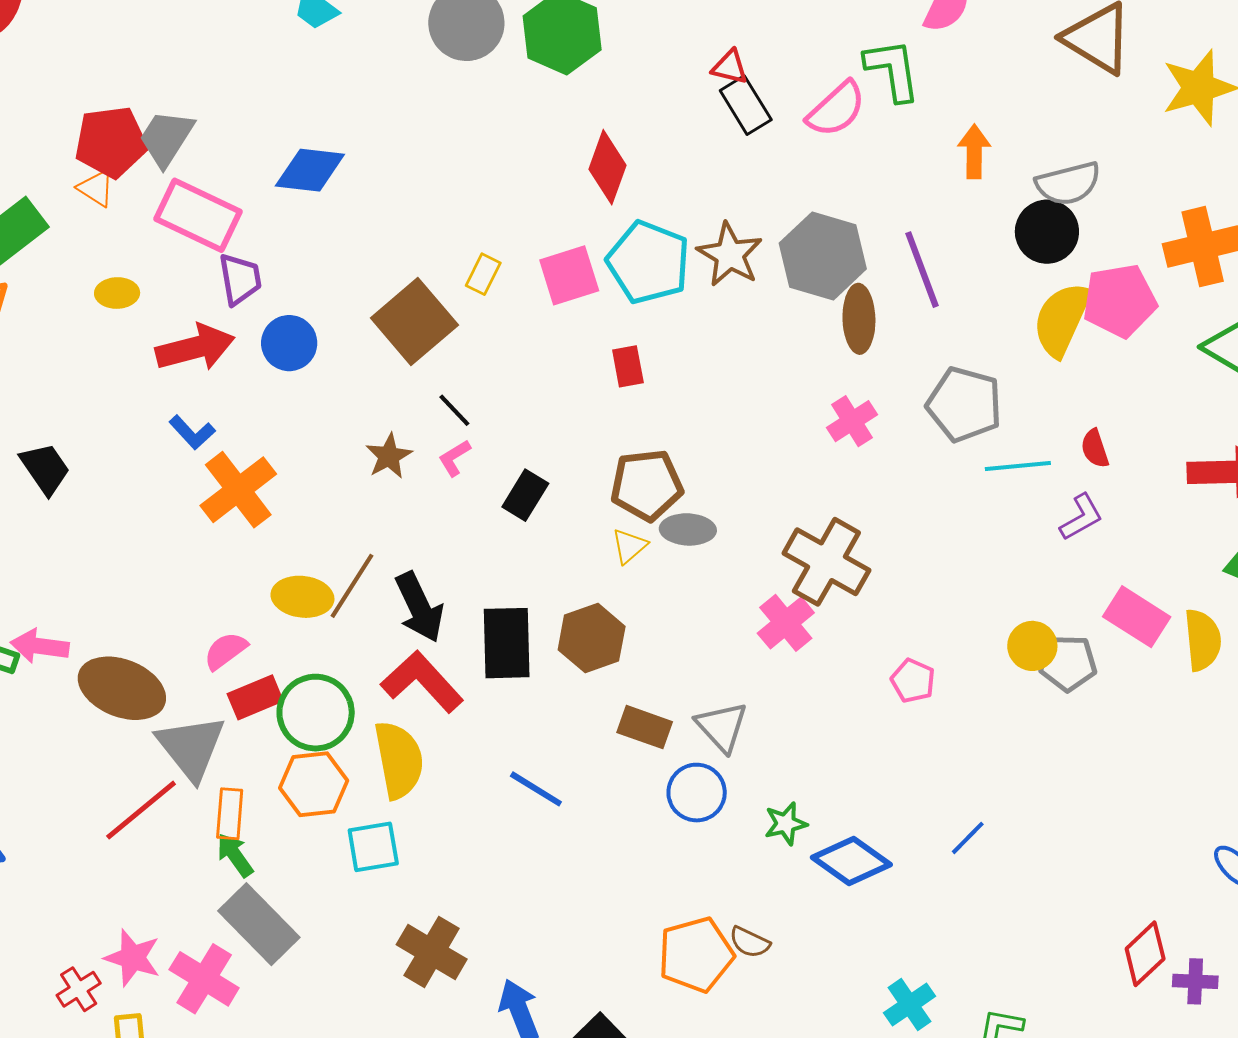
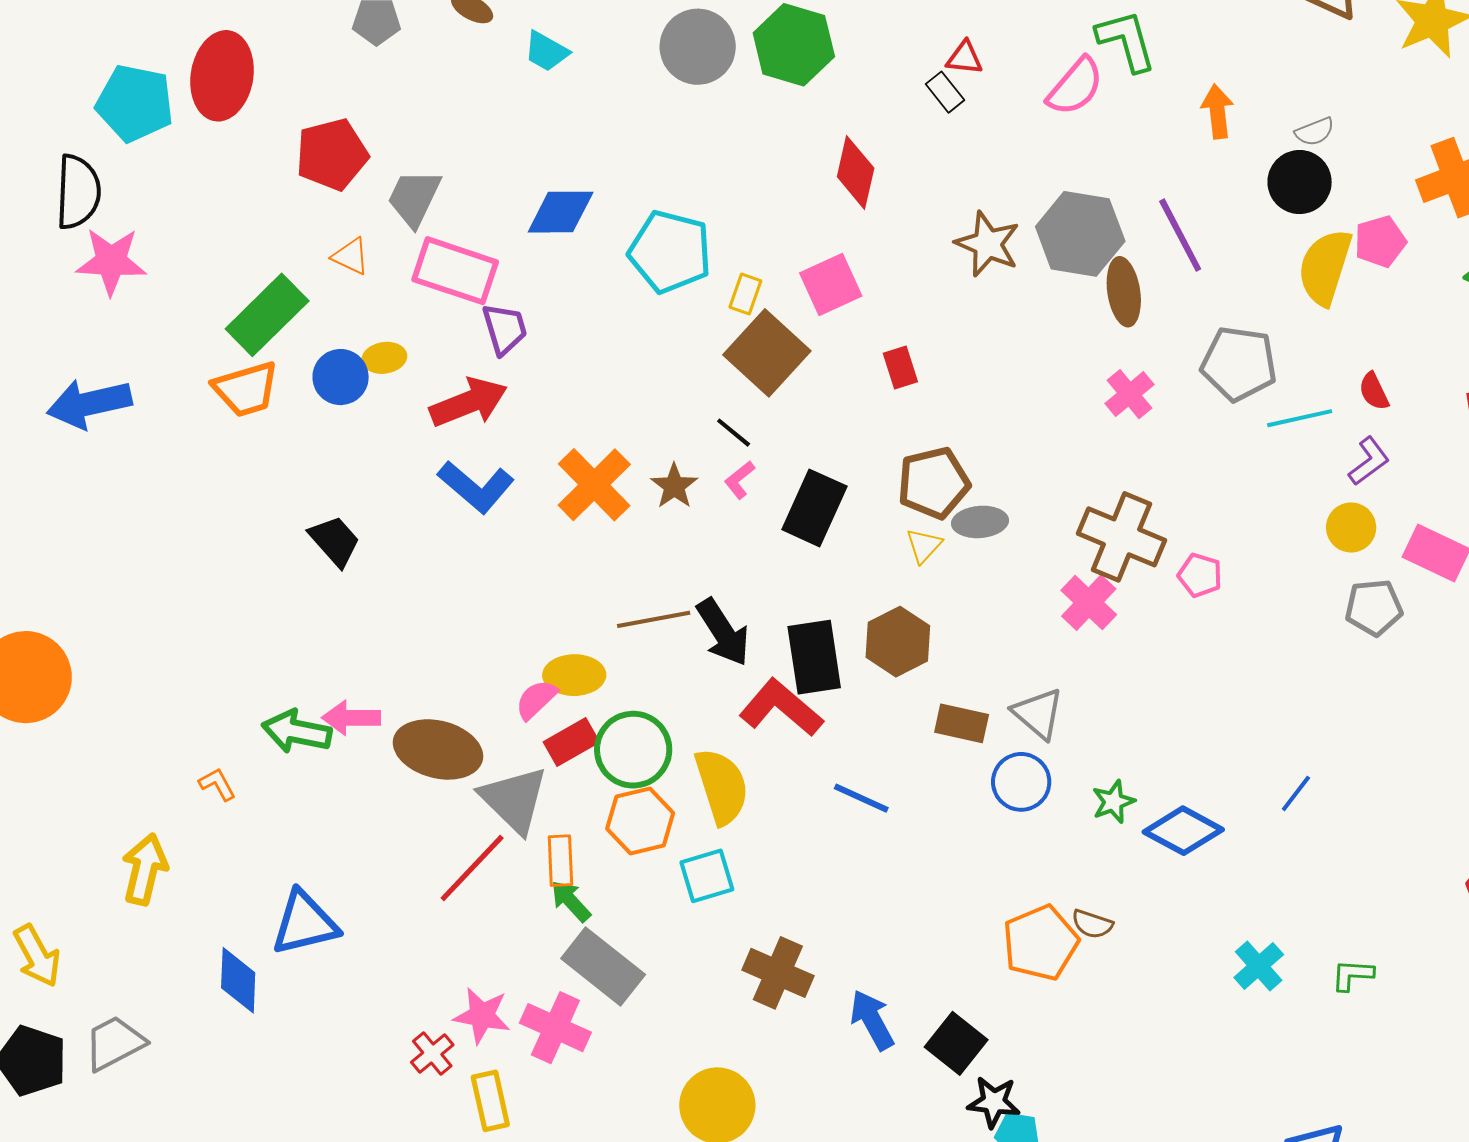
black rectangle: (746, 105) -> (945, 92), moved, size x0.7
red pentagon: (111, 142) -> (332, 154), moved
gray semicircle: (1068, 183) -> (1315, 132), size x0.6
cyan pentagon: (648, 262) -> (670, 252), moved
pink pentagon: (1120, 301) -> (1380, 241), size x0.7
brown square: (414, 321) -> (767, 353), moved
blue circle: (289, 343) -> (341, 377), moved
blue L-shape: (192, 432) -> (476, 487), size x1.6
orange cross: (238, 490) -> (594, 485), moved
black rectangle: (525, 495) -> (814, 508), size x1.5
brown line: (352, 586) -> (654, 619), turned 54
yellow ellipse: (302, 597) -> (574, 675), moved
yellow circle: (1032, 646) -> (1351, 527), moved
pink pentagon: (913, 681) -> (1200, 575), moved
red L-shape: (422, 682) -> (781, 708), moved

